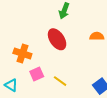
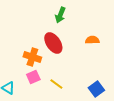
orange cross: (22, 54) -> (32, 57), moved

